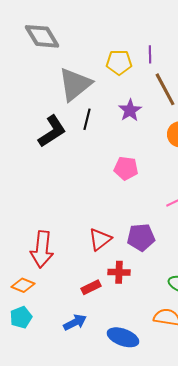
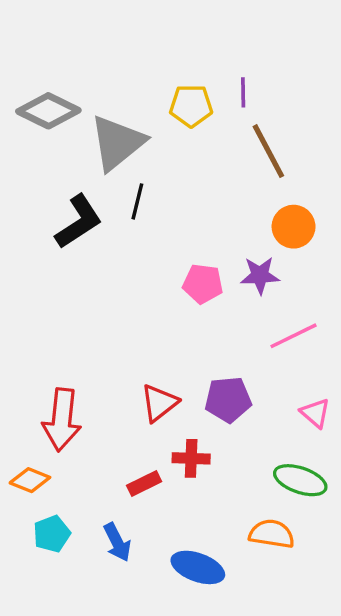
gray diamond: (42, 36) -> (48, 111), moved, turned -33
purple star: (130, 110) -> (260, 275), moved, turned 30
cyan pentagon: (21, 317) -> (52, 534), moved
blue arrow: (75, 322) -> (117, 542), turned 90

